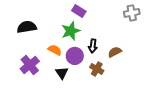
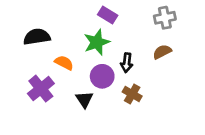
gray cross: (132, 13) -> (165, 18), moved
orange semicircle: (55, 50) -> (64, 63), moved
brown semicircle: (115, 52) -> (162, 52), moved

